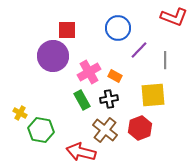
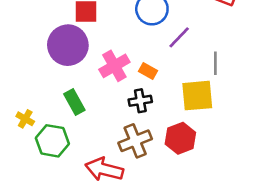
gray line: (165, 60) -> (215, 63), moved
green rectangle: (82, 100) -> (74, 102), moved
brown cross: (105, 130) -> (135, 141), turned 30

